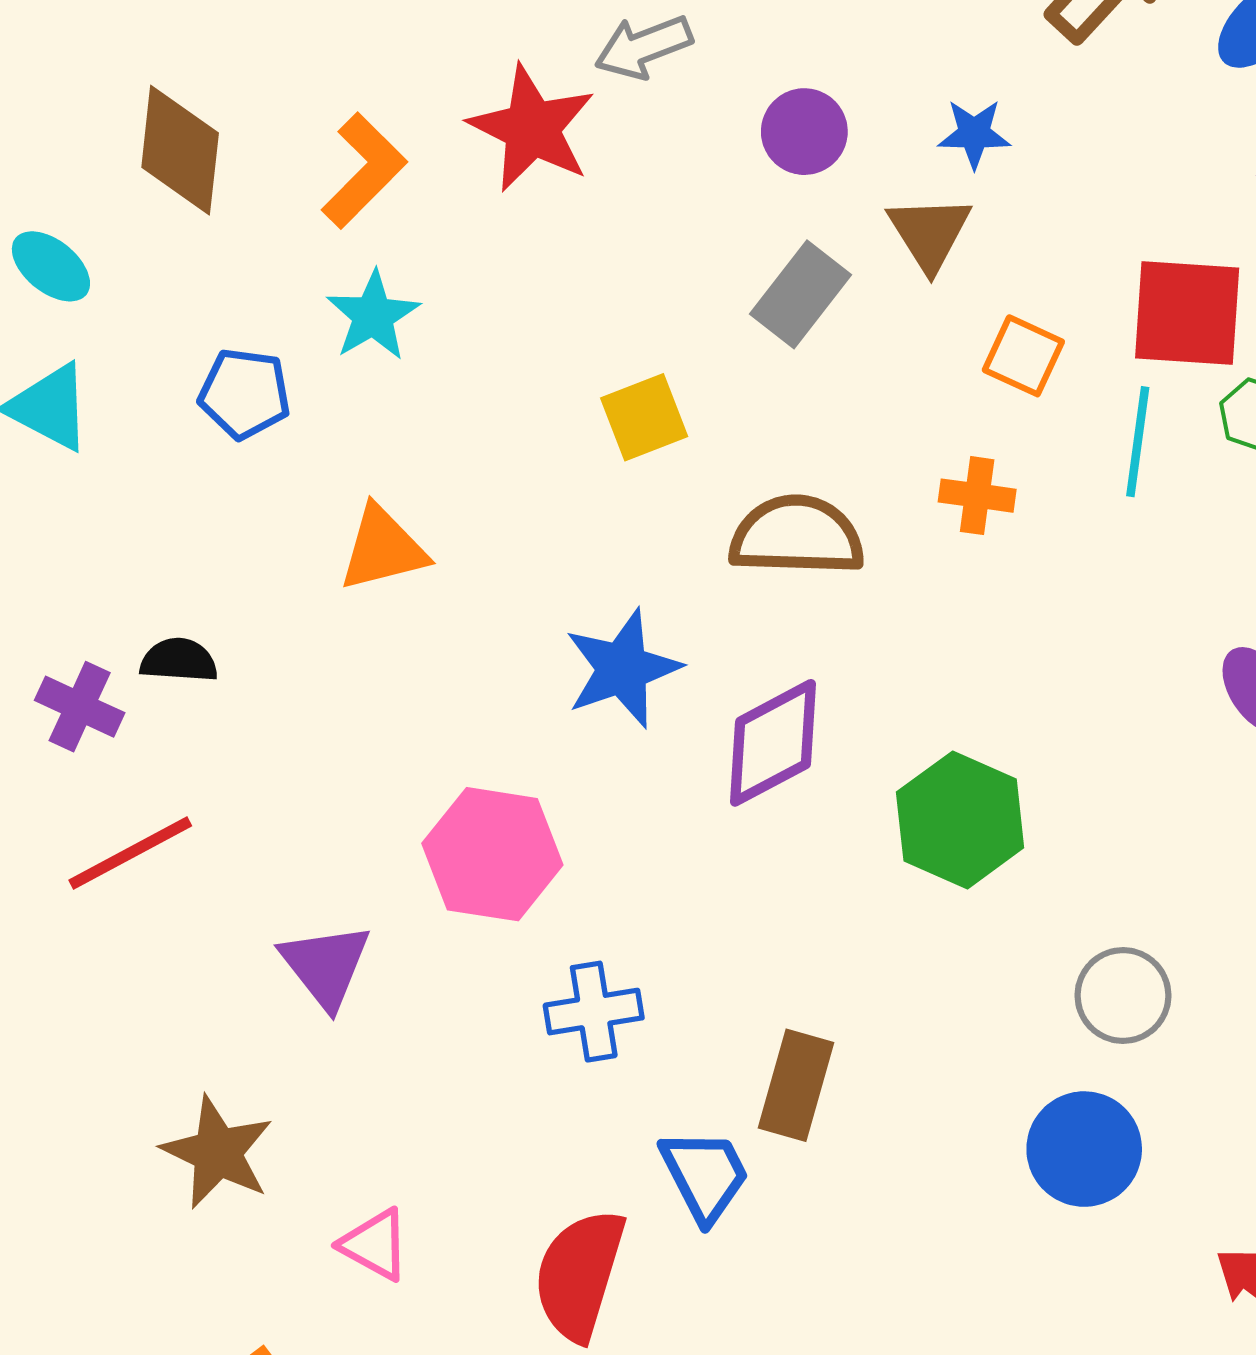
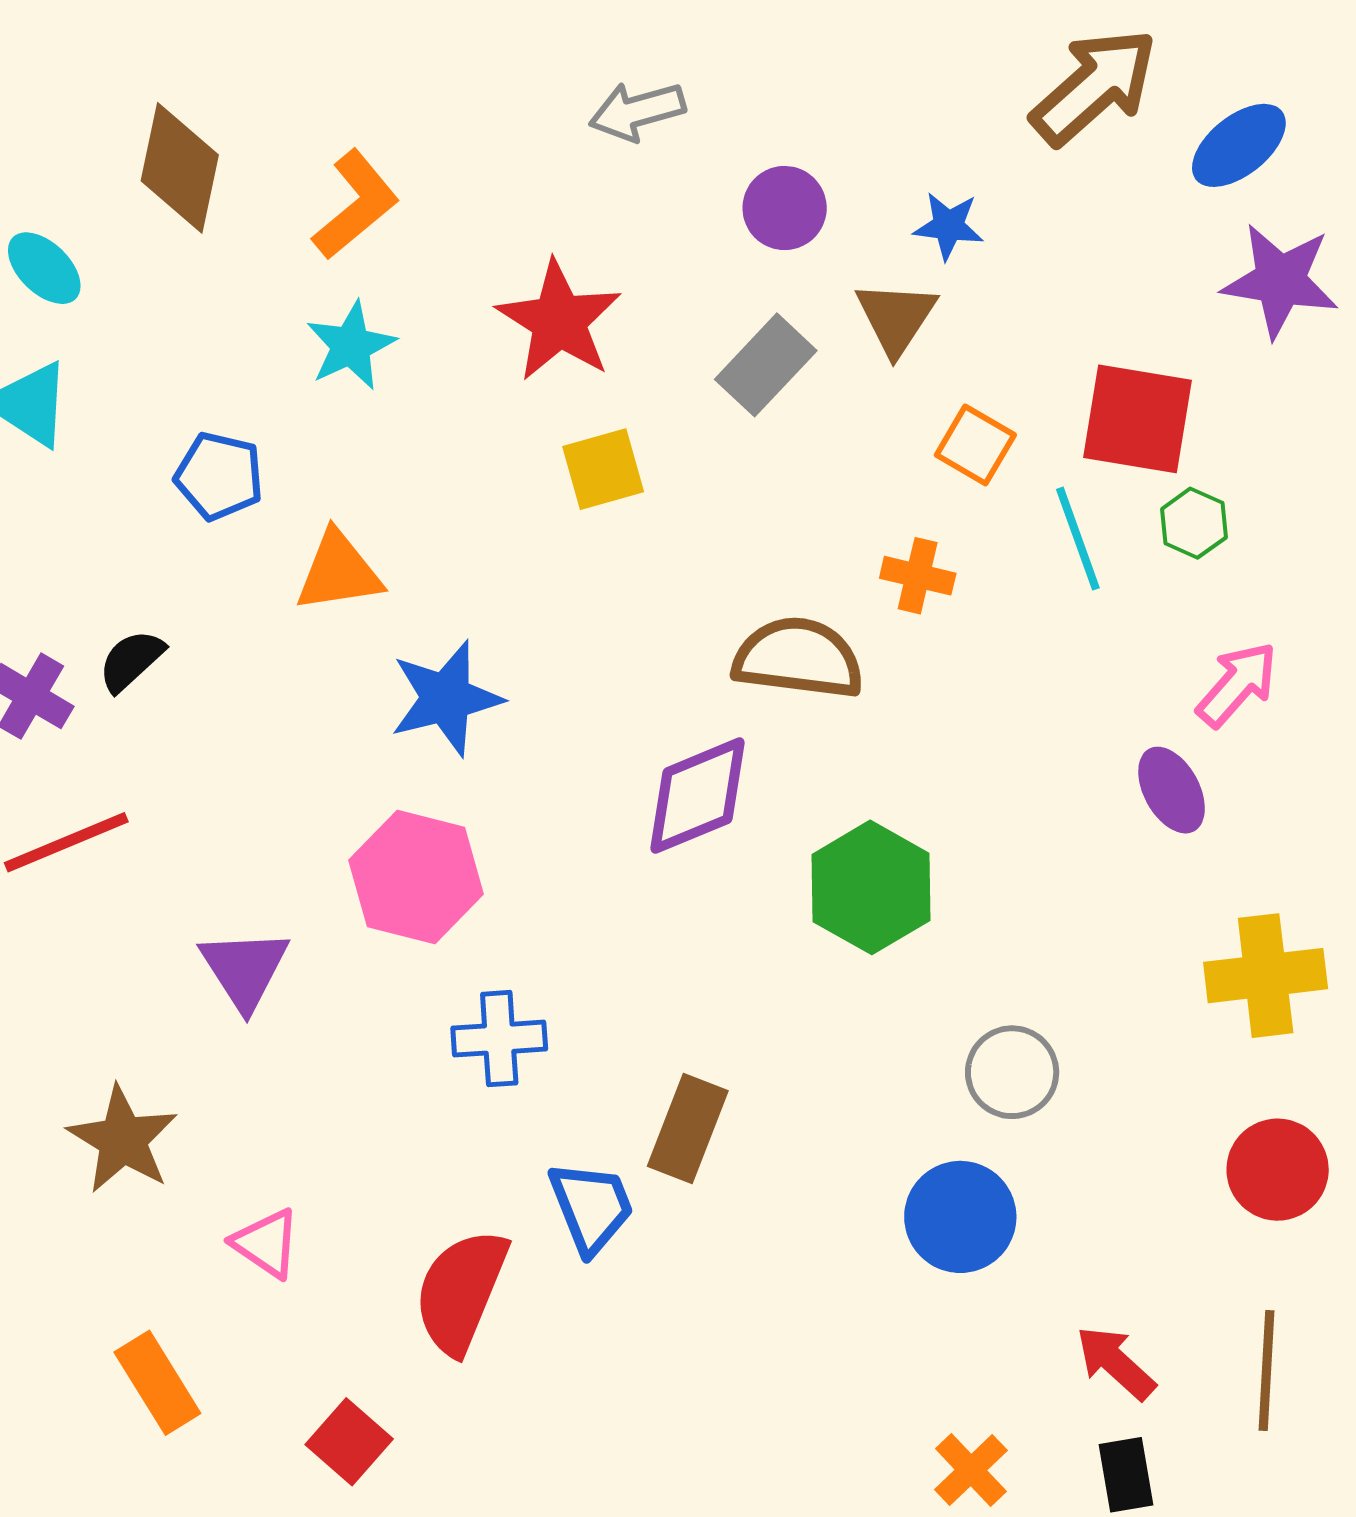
red star: (532, 128) -> (559, 321), moved
blue pentagon: (245, 394) -> (219, 476), moved
cyan line: (1138, 442) -> (1078, 539), turned -33
brown semicircle: (797, 536) -> (798, 658), moved
black semicircle: (179, 660) -> (131, 661), turned -52
blue star: (622, 669) -> (446, 698), moved

